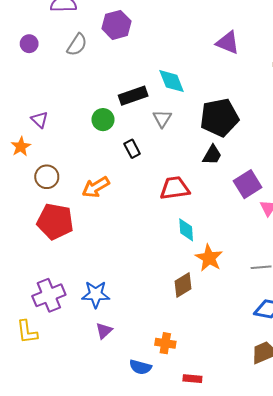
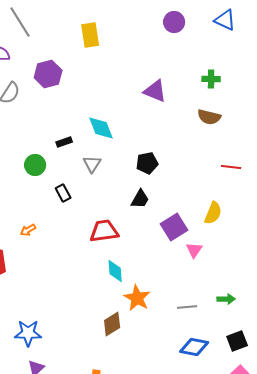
black rectangle: (133, 96) -> (64, 142), size x0.6
black pentagon: (219, 118) -> (147, 163), size x0.6
orange arrow: (96, 187) -> (28, 230), size x0.6

